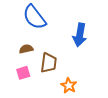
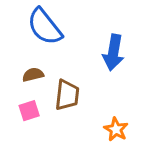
orange star: (69, 86) -> (116, 129), moved

